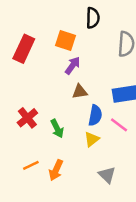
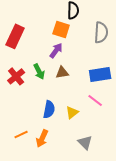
orange square: (65, 40) -> (61, 29), moved
blue semicircle: (95, 115) -> (49, 109), moved
red cross: (27, 118) -> (16, 76), moved
green arrow: (57, 128) -> (39, 71), moved

